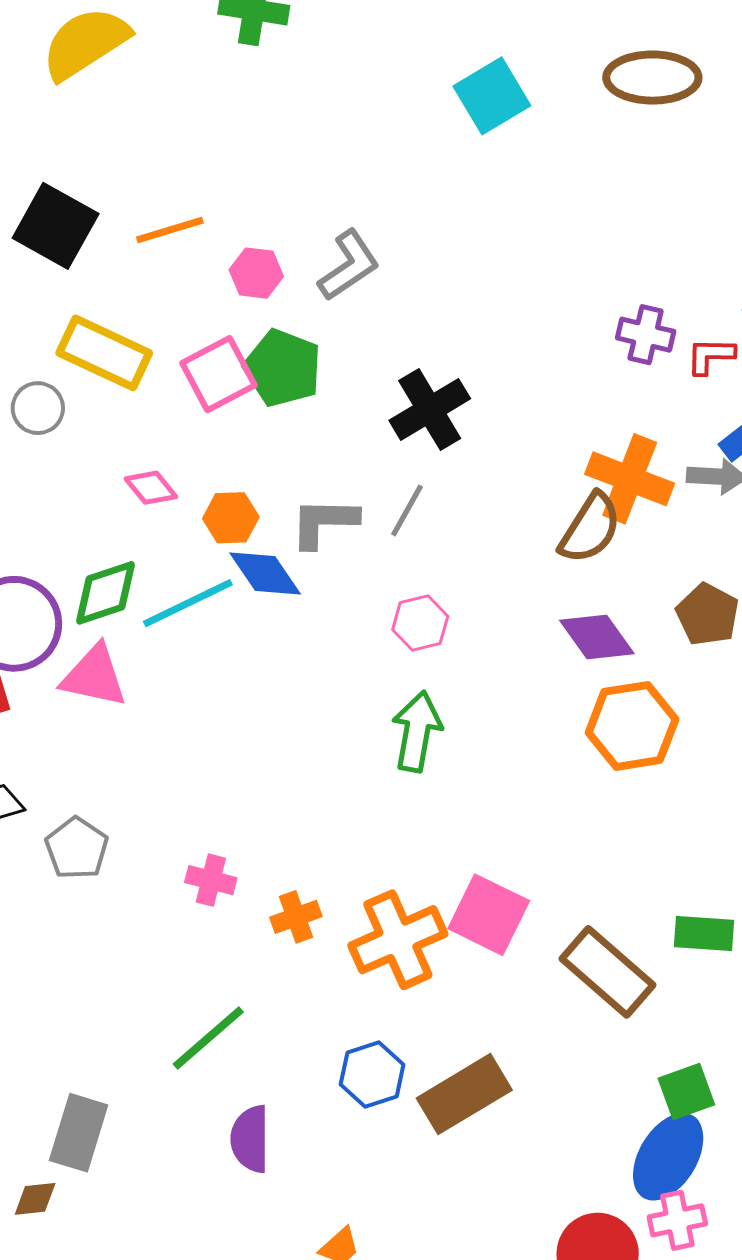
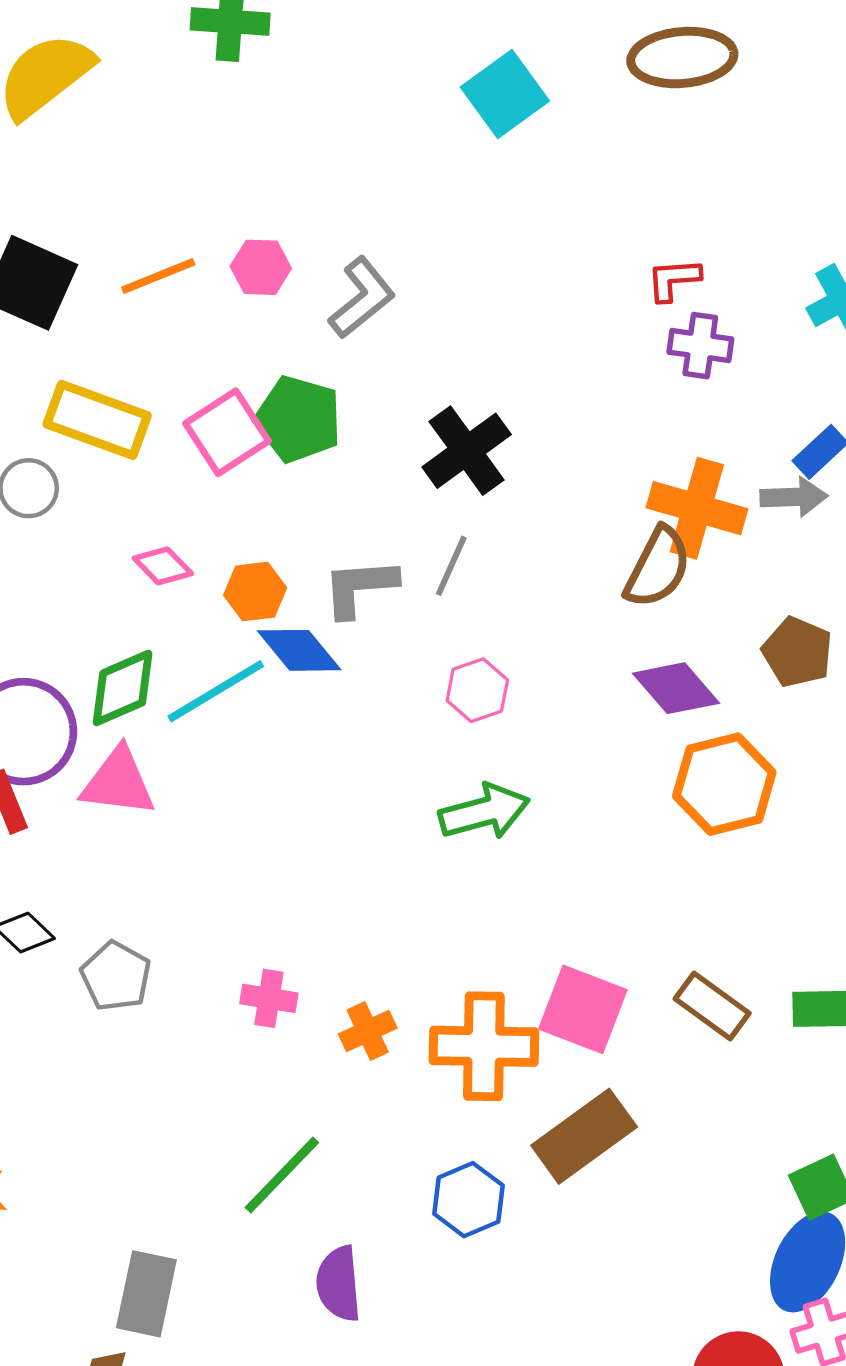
pink hexagon: (256, 273) -> (261, 267), moved
red L-shape: (710, 356) -> (673, 279), moved
green arrow: (417, 731) -> (484, 812), turned 70
orange cross: (398, 940) -> (484, 1046), turned 30
brown rectangle: (608, 972) -> (712, 1006), moved, size x0.7
brown rectangle: (464, 1094) -> (584, 1136), moved

